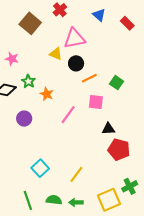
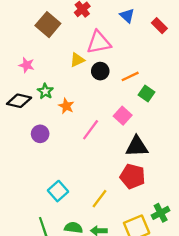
yellow triangle: (56, 54) -> (77, 60), turned -48
orange line: (89, 78) -> (130, 76), moved
pink square: (96, 102) -> (123, 116), turned 35
black triangle: (108, 129) -> (137, 146), size x1.5
red pentagon: (119, 150) -> (133, 176), moved

